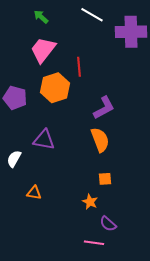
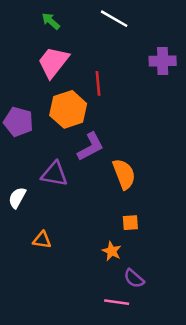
purple cross: (131, 32) -> (163, 61), moved, size x0.7
purple L-shape: (104, 108) -> (91, 147), moved

